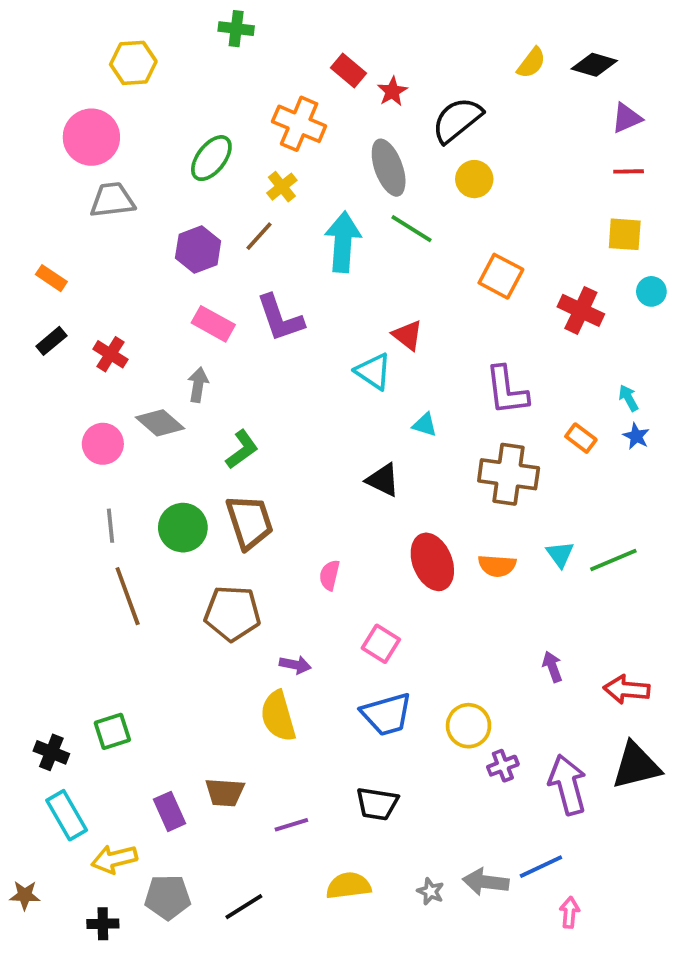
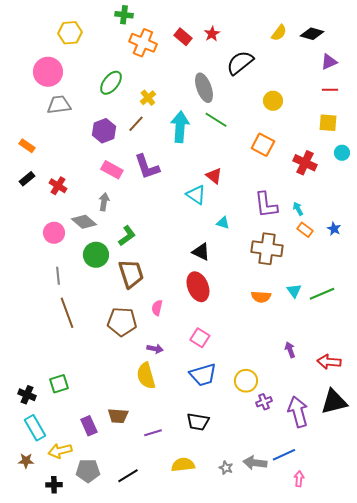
red star: (392, 91) -> (212, 34), moved
orange cross: (299, 124) -> (143, 43), moved
yellow circle: (474, 179) -> (273, 101), moved
cyan arrow: (629, 398) -> (298, 209), moved
green circle: (183, 528) -> (96, 255), moved
red ellipse: (432, 562) -> (198, 287), moved
pink semicircle: (330, 575) -> (157, 308), moved
brown star: (25, 895) -> (26, 461), moved

